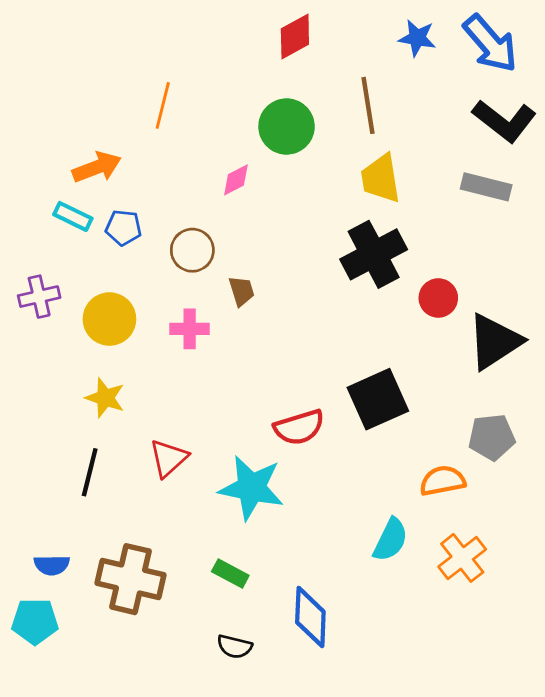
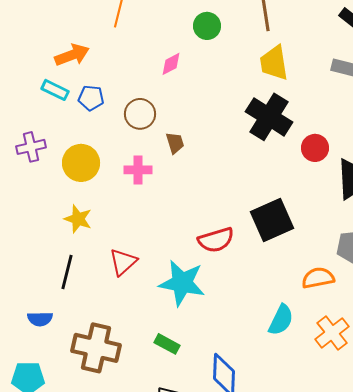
green circle: (287, 127) -> (207, 26), size x0.7
black cross: (374, 254) -> (269, 117), turned -30
blue semicircle: (52, 565) -> (40, 319), moved

